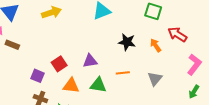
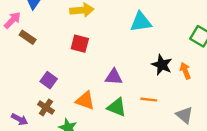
orange arrow: (156, 45) -> (185, 71), moved
red square: (59, 64) -> (80, 44), moved, turned 35
gray triangle: (155, 79) -> (184, 115), turned -42

